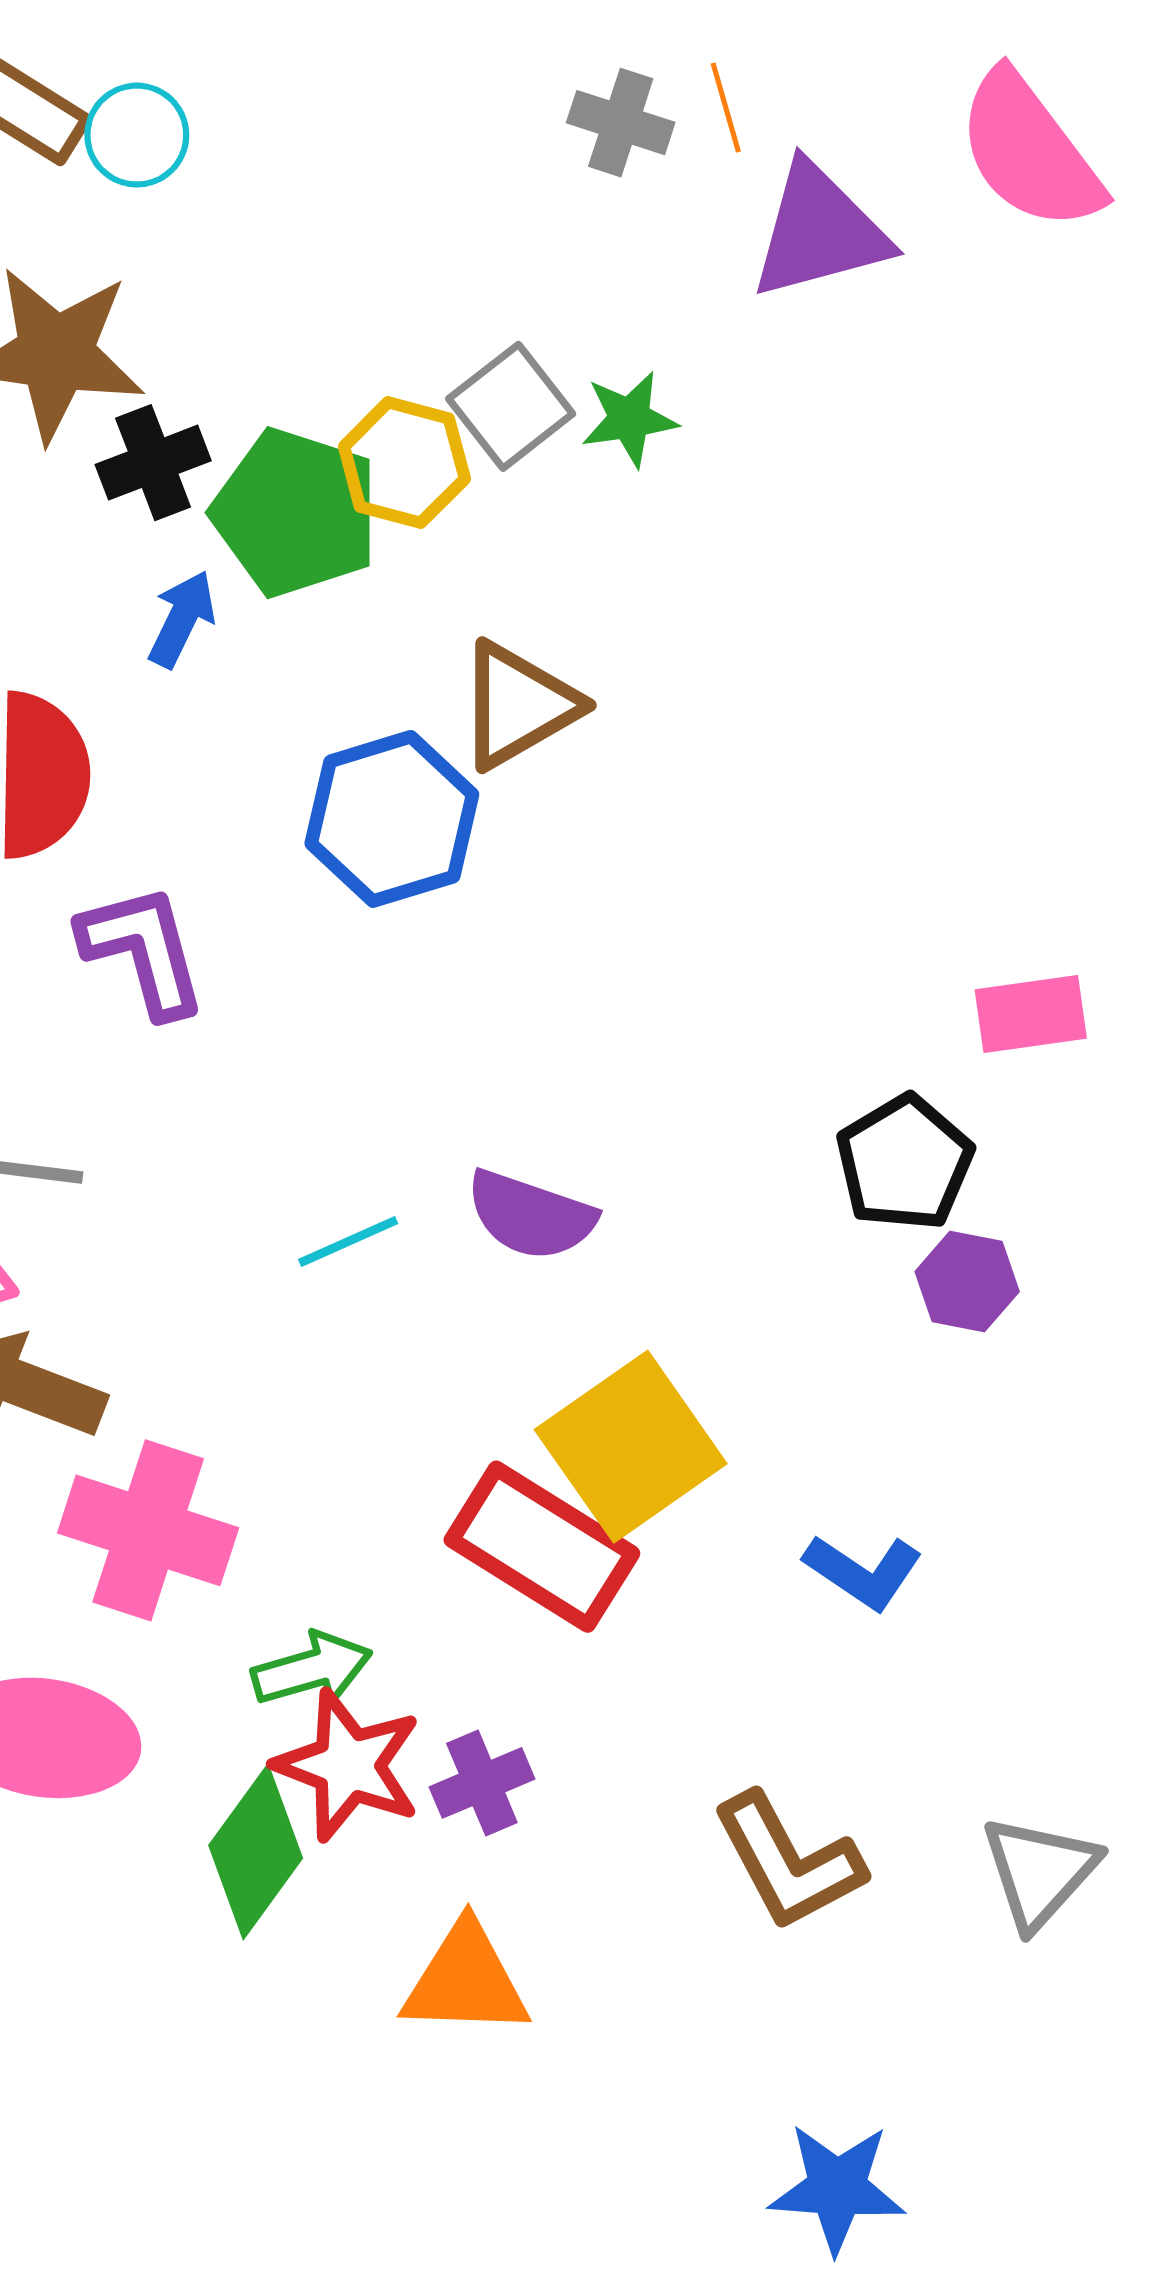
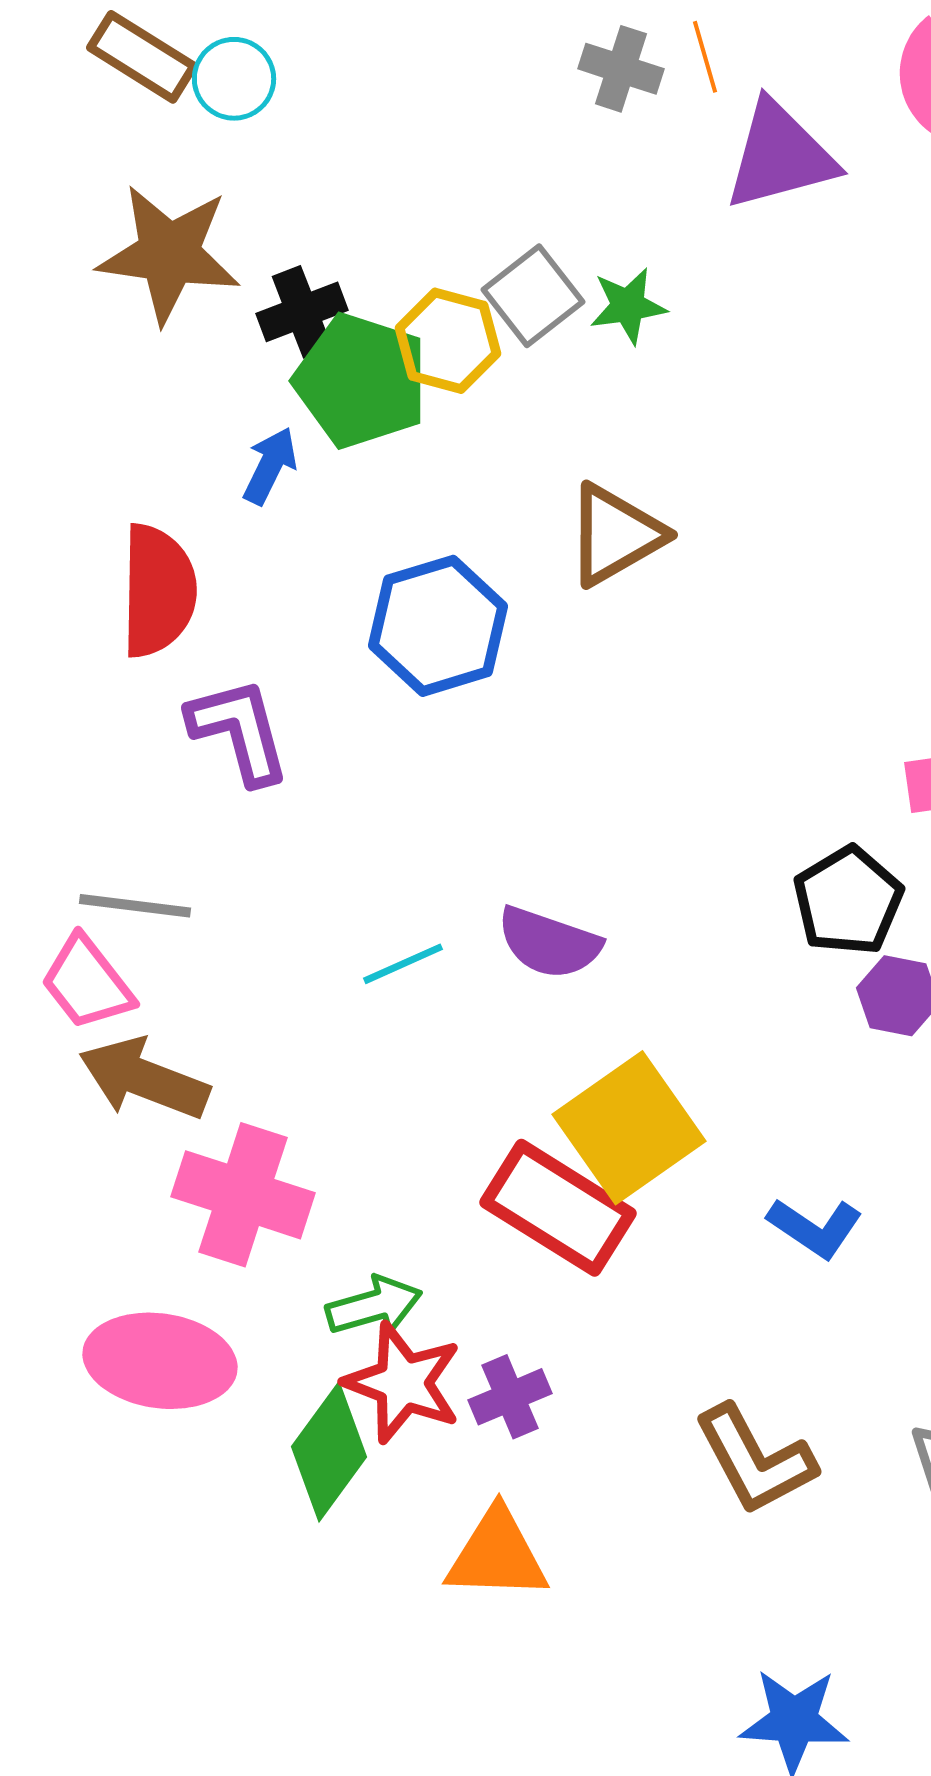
black cross: (153, 463) -> (302, 312), moved
brown triangle: (518, 705) -> (615, 535), moved

